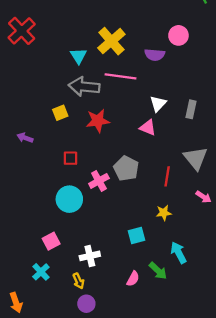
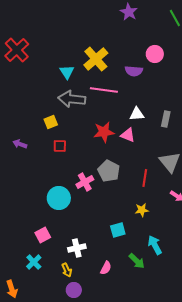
white triangle: (158, 104) -> (137, 114), turned 42
red star: (98, 121) -> (104, 132), moved
red square: (70, 158) -> (60, 146), moved
pink semicircle: (133, 279) -> (106, 268), moved

